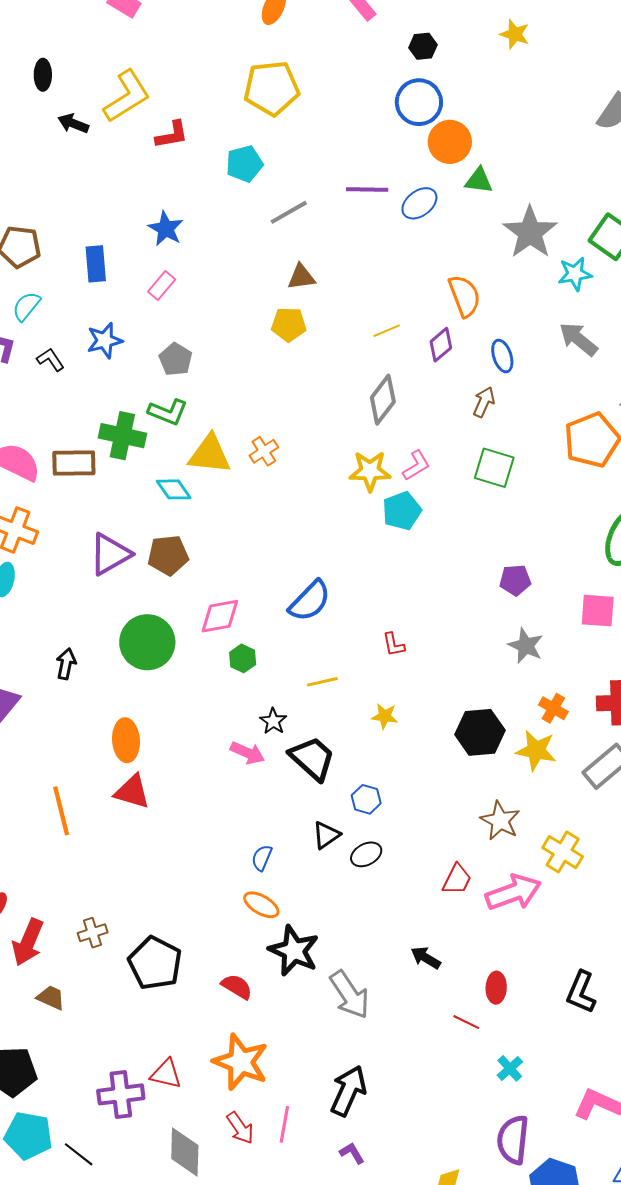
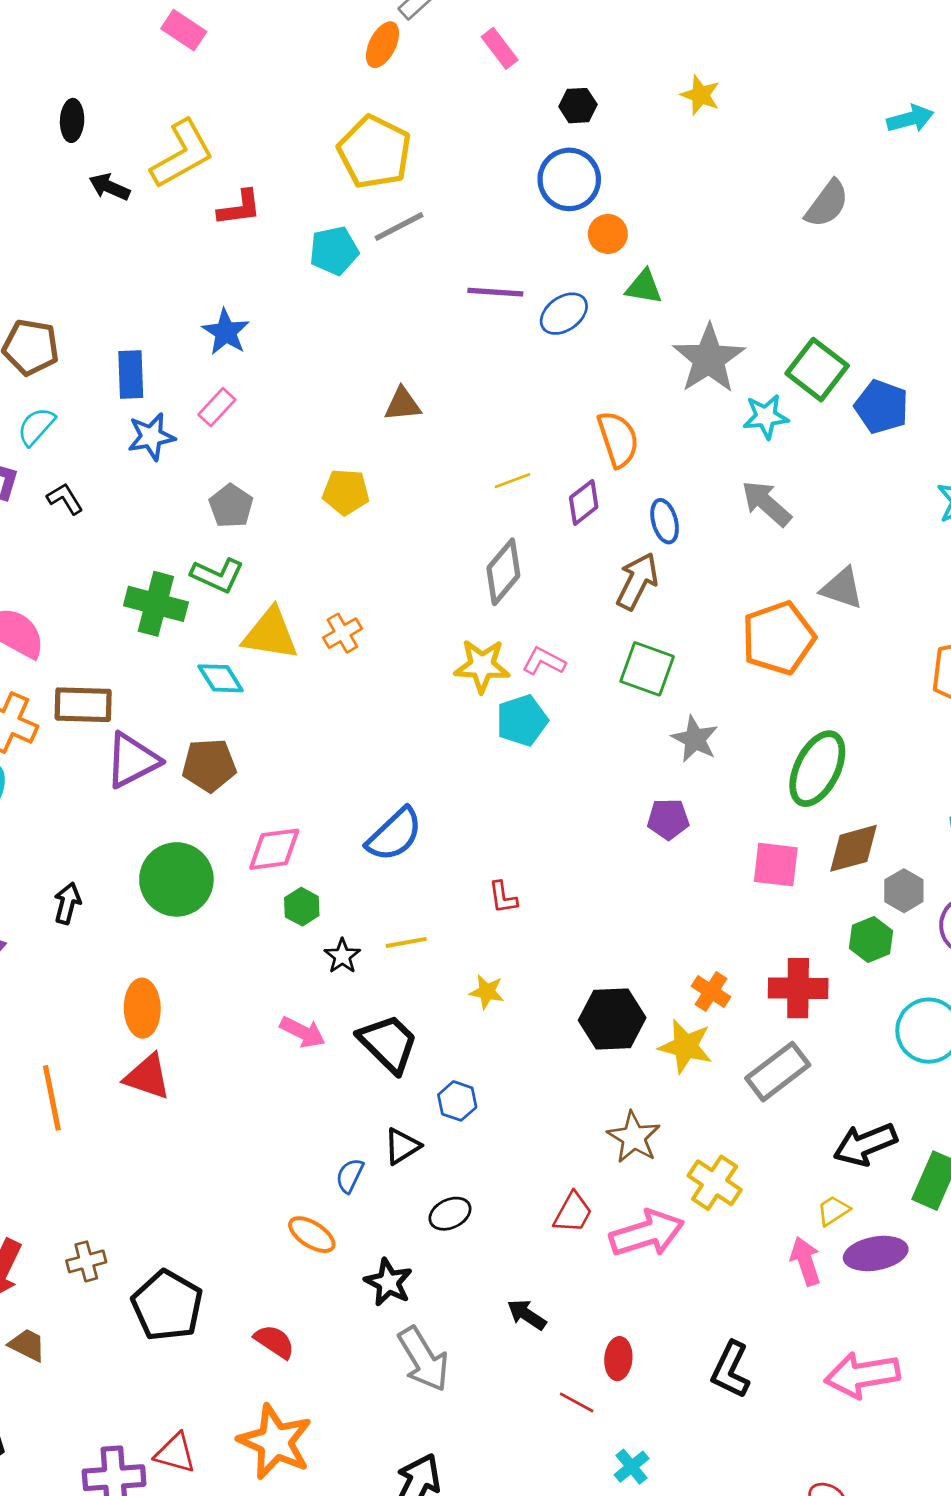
yellow pentagon: (271, 88) -> (374, 152), turned 30
orange circle: (450, 142) -> (608, 234), size x0.7
gray line: (289, 212) -> (399, 226), moved
yellow pentagon: (289, 324) -> (346, 492), moved
blue star: (105, 340) -> (151, 437), moved
brown arrow: (484, 402) -> (637, 581), size x1.4
brown rectangle: (74, 463) -> (83, 705), moved
pink L-shape: (416, 466) -> (544, 661), turned -124
gray star: (526, 646) -> (695, 739), moved
black star: (273, 721) -> (342, 956), moved
black ellipse: (366, 854) -> (450, 1214), moved
blue semicircle: (262, 858) -> (350, 1176), moved
black star: (294, 951) -> (388, 1282), moved, size x0.7

